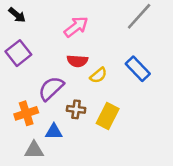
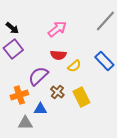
black arrow: (17, 15) -> (12, 28), moved
brown cross: (76, 109) -> (57, 92), turned 32
yellow rectangle: (108, 116) -> (81, 97), turned -54

